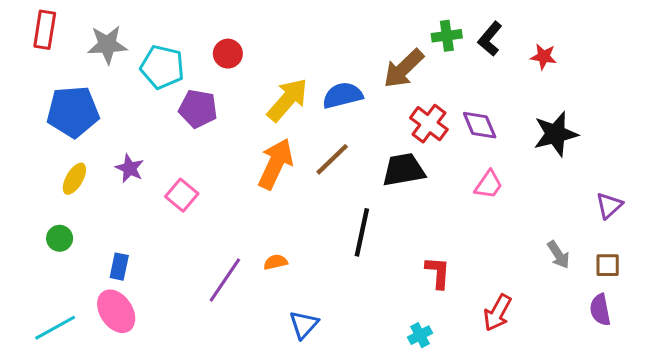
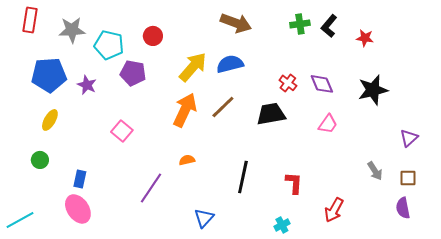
brown arrow: (404, 69) -> (236, 23), moved, turned -116
red cross: (429, 124) -> (288, 83), size x0.7
purple star: (130, 168) -> (87, 85), moved
black line: (362, 232) -> (243, 177), moved
orange semicircle: (276, 262) -> (187, 160), moved
cyan line: (55, 328) -> (20, 220), moved

